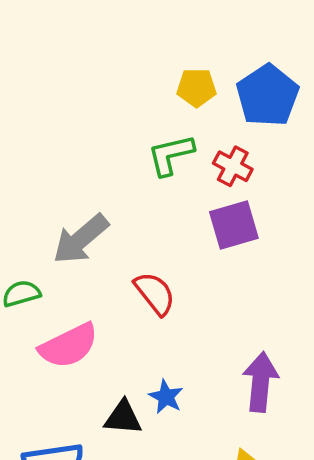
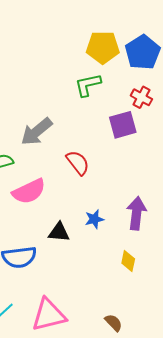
yellow pentagon: (196, 88) -> (103, 47), size x1.5
red cross: (233, 166) -> (141, 97), moved
blue star: (166, 397) -> (94, 219), moved, turned 30

